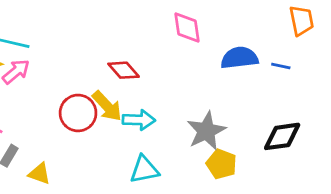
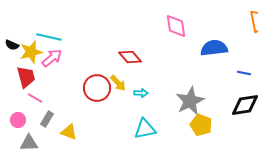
blue line: (281, 66) -> (244, 73), moved
yellow arrow: (107, 106) -> (118, 83), size x0.7
cyan arrow: (139, 120) -> (141, 93), size x0.6

